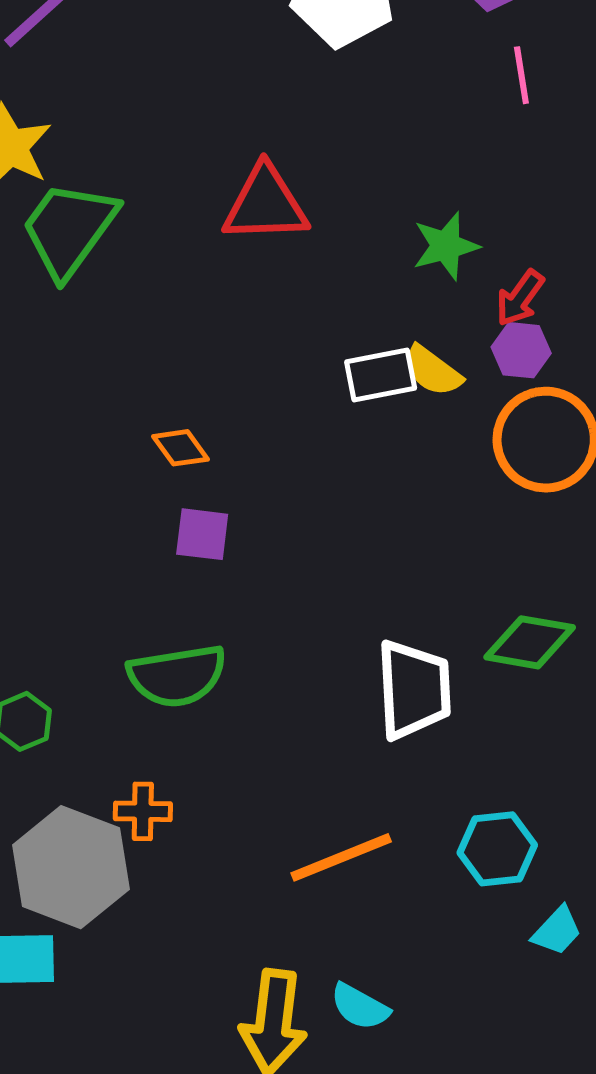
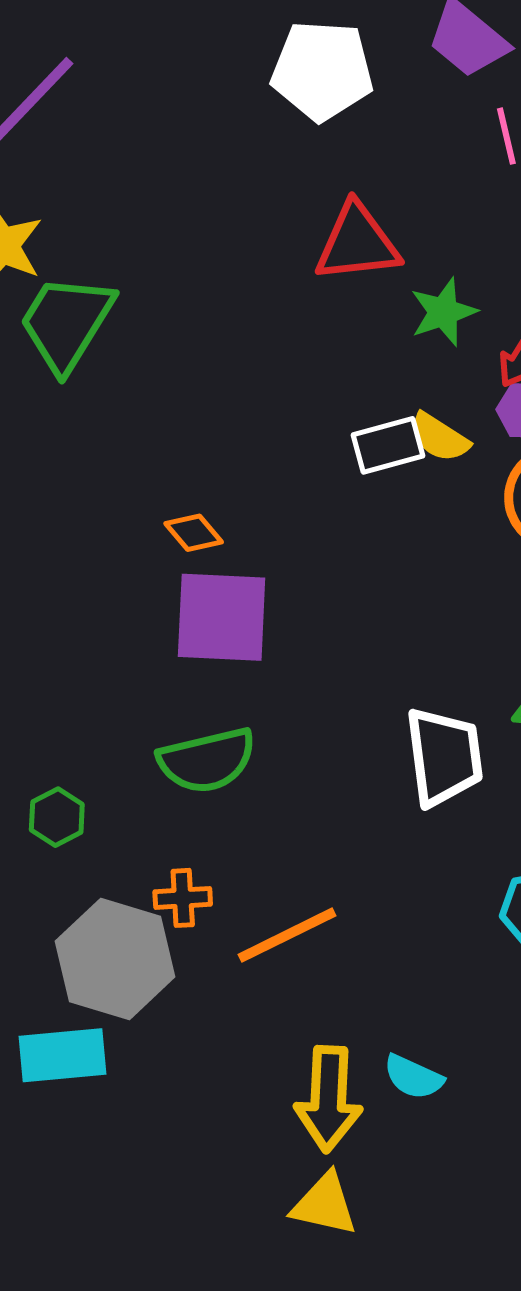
red triangle: (265, 204) -> (357, 243), moved
purple square: (202, 534) -> (222, 617), size x1.8
orange line: (341, 857) -> (287, 935), moved

